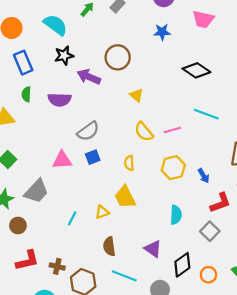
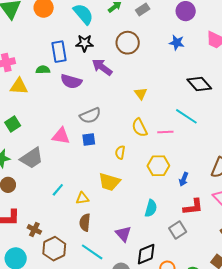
brown circle: (118, 57) -> (128, 43), moved
blue rectangle: (23, 63) -> (59, 52), moved
green semicircle: (26, 94) -> (43, 70), turned 72
cyan line: (206, 114) -> (186, 116), moved
blue arrow: (204, 176) -> (184, 179), turned 40
yellow trapezoid: (125, 197) -> (109, 182), turned -60
yellow triangle: (102, 212) -> (82, 198), moved

